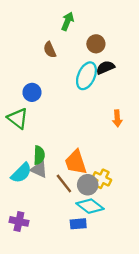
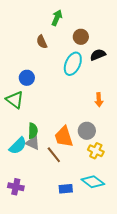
black semicircle: (105, 68) -> (98, 55), moved
yellow cross: (102, 179) -> (96, 151), moved
gray circle: (88, 185) -> (87, 131), moved
cyan diamond: (90, 206) -> (93, 182), moved

